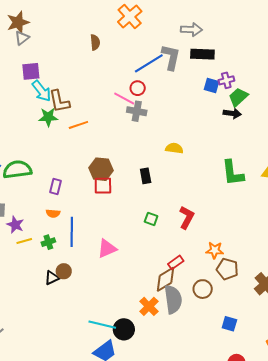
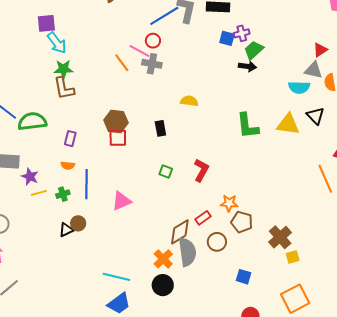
brown L-shape: (59, 101) -> (64, 88), moved
orange line: (78, 125) -> (122, 63), moved, turned 72
red rectangle: (176, 262) -> (203, 218), moved
black circle: (124, 329) -> (163, 285), moved

